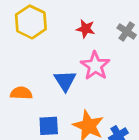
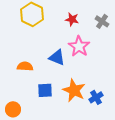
blue triangle: (65, 81) -> (57, 57), turned -36

